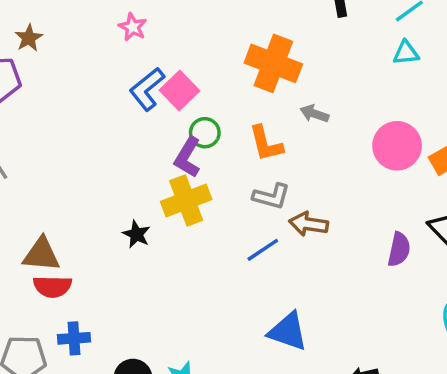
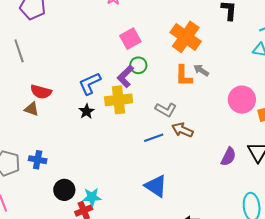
blue L-shape: (147, 89) -> (90, 84), moved
orange L-shape: (266, 144) -> (184, 76), moved
brown triangle: (41, 254) -> (32, 109), size x0.7
red semicircle: (52, 287) -> (41, 92), moved

